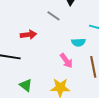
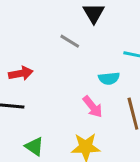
red arrow: (28, 35) -> (21, 73), moved

